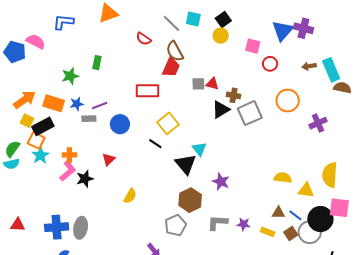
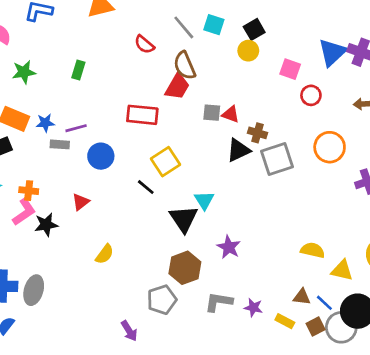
green star: (70, 76) -> (24, 72), moved

